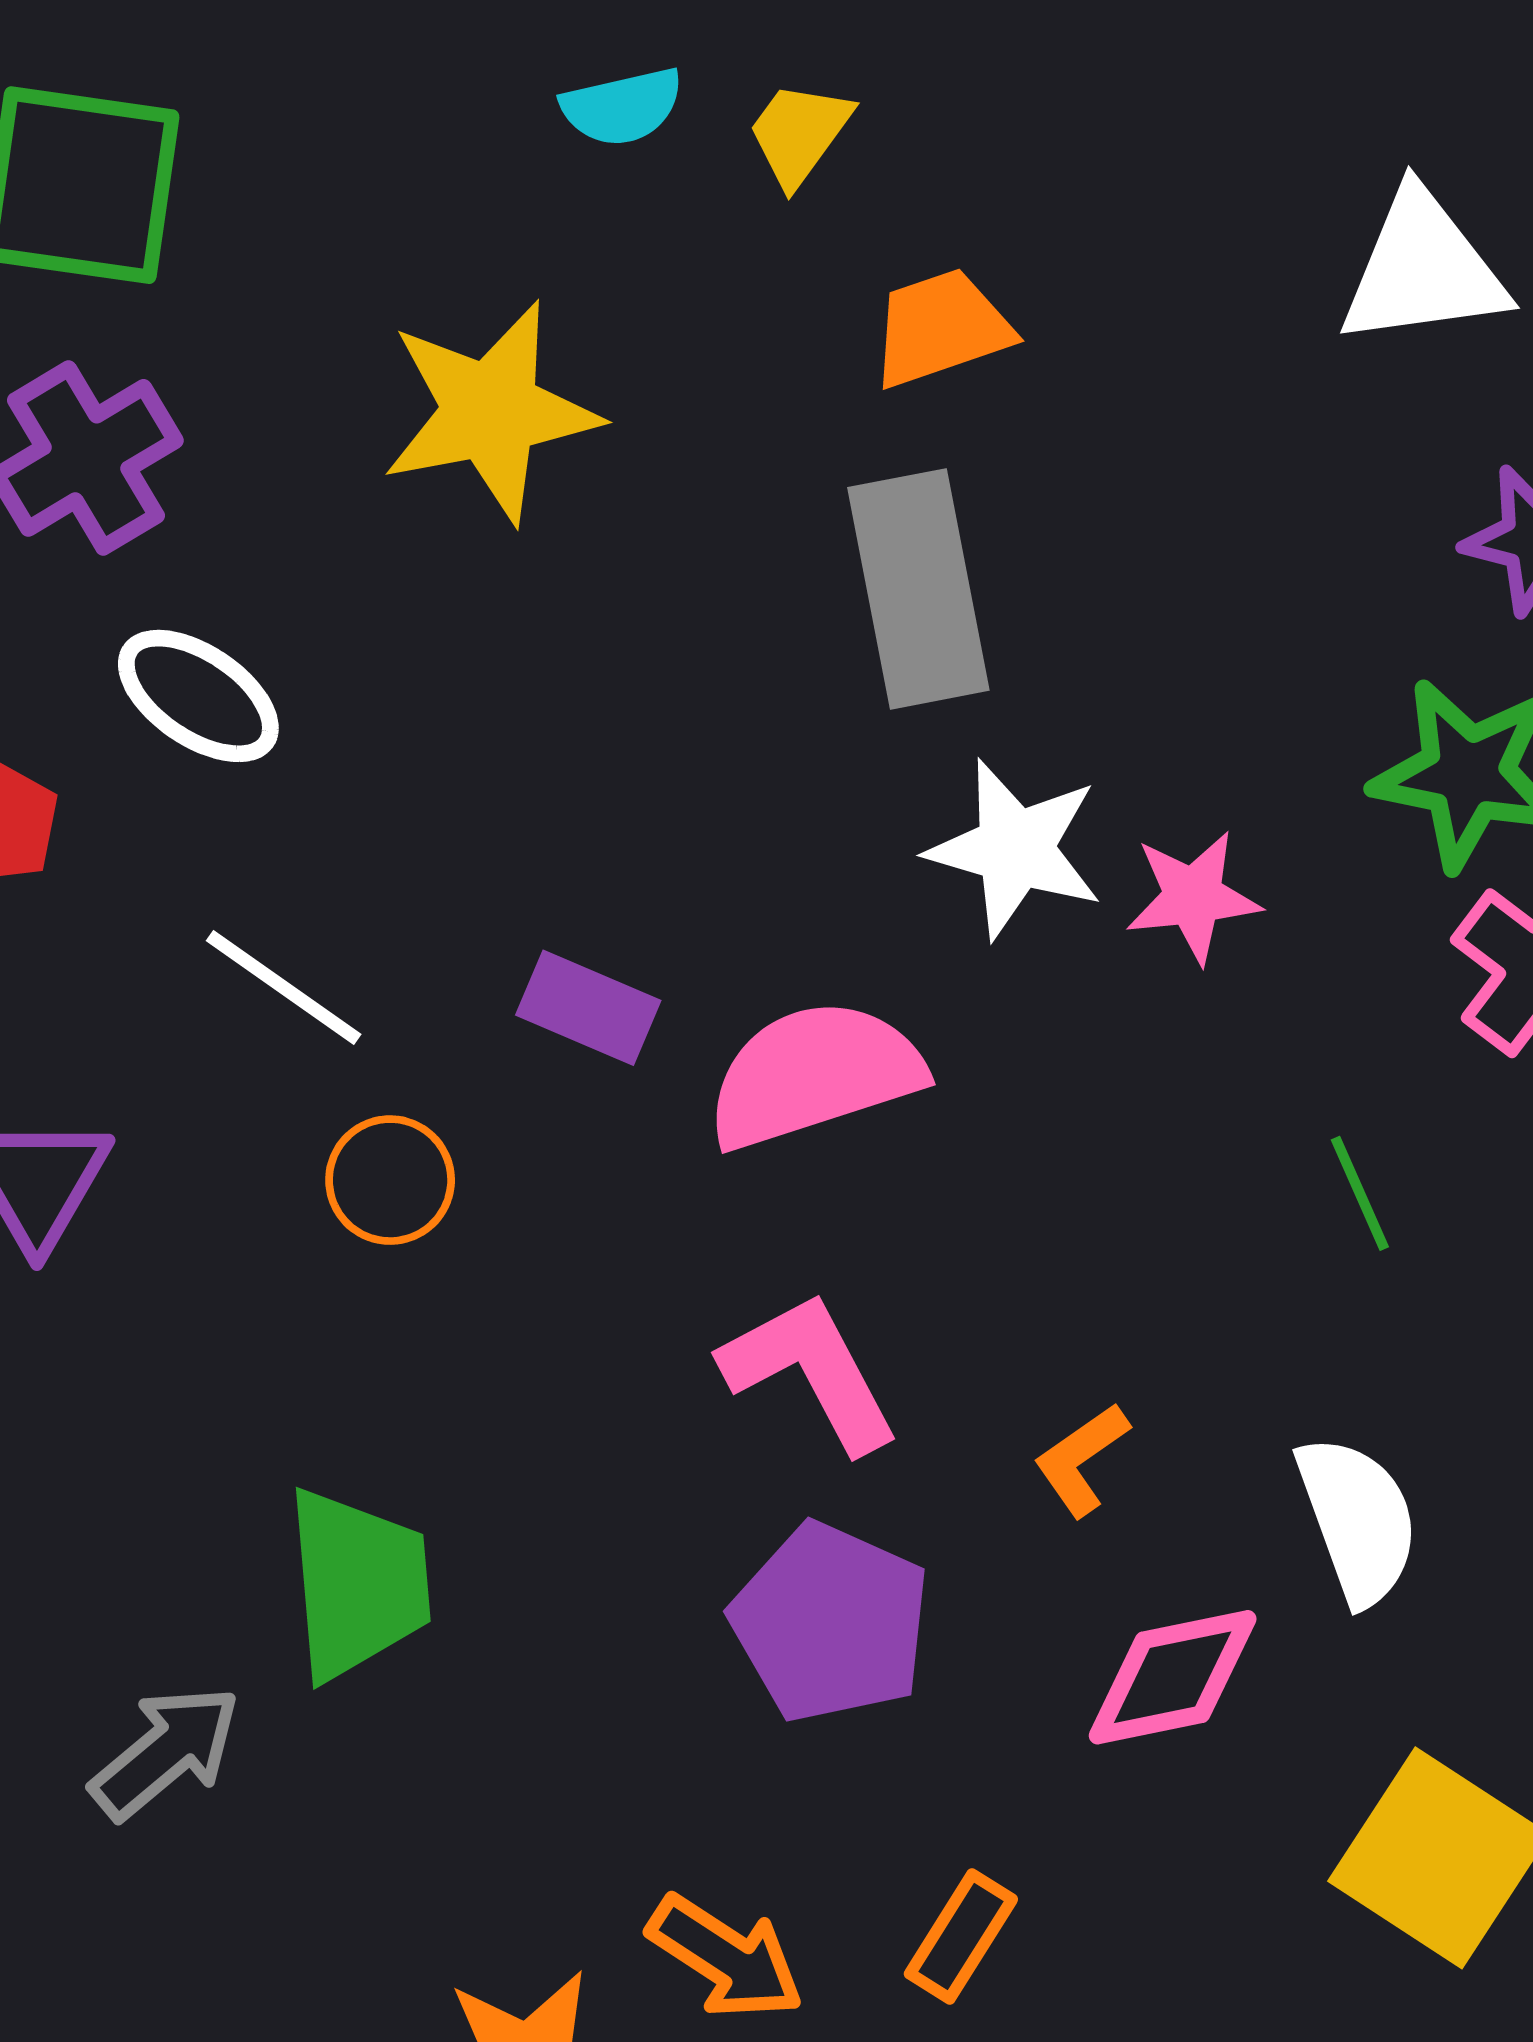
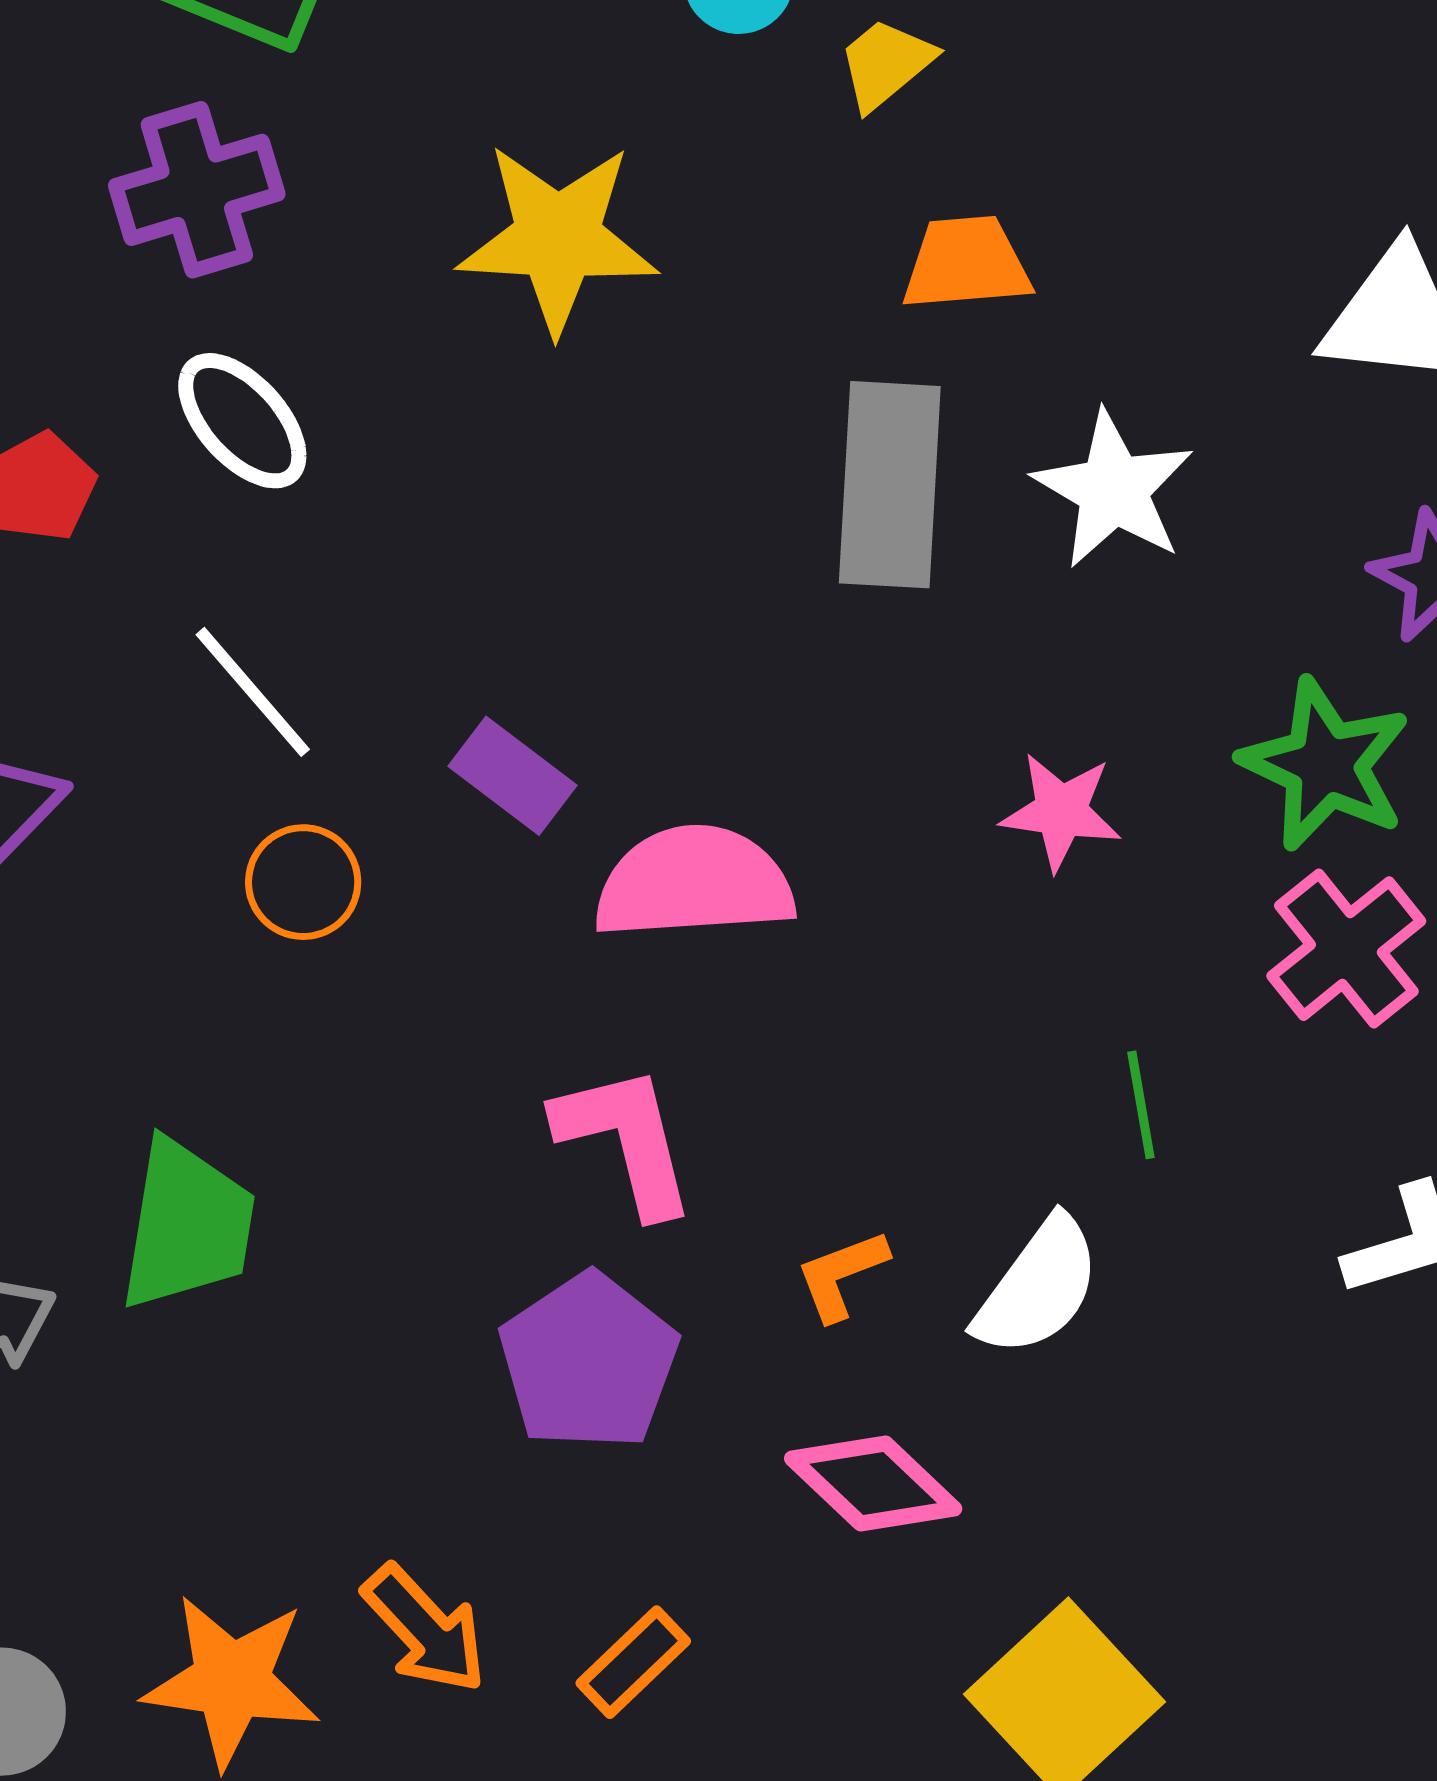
white star: (1015, 849) -> (1113, 490), moved
white semicircle: (1358, 1520) -> (1038, 1287), moved, turned 42
pink diamond: (1173, 1677) -> (873, 1484), turned 41

